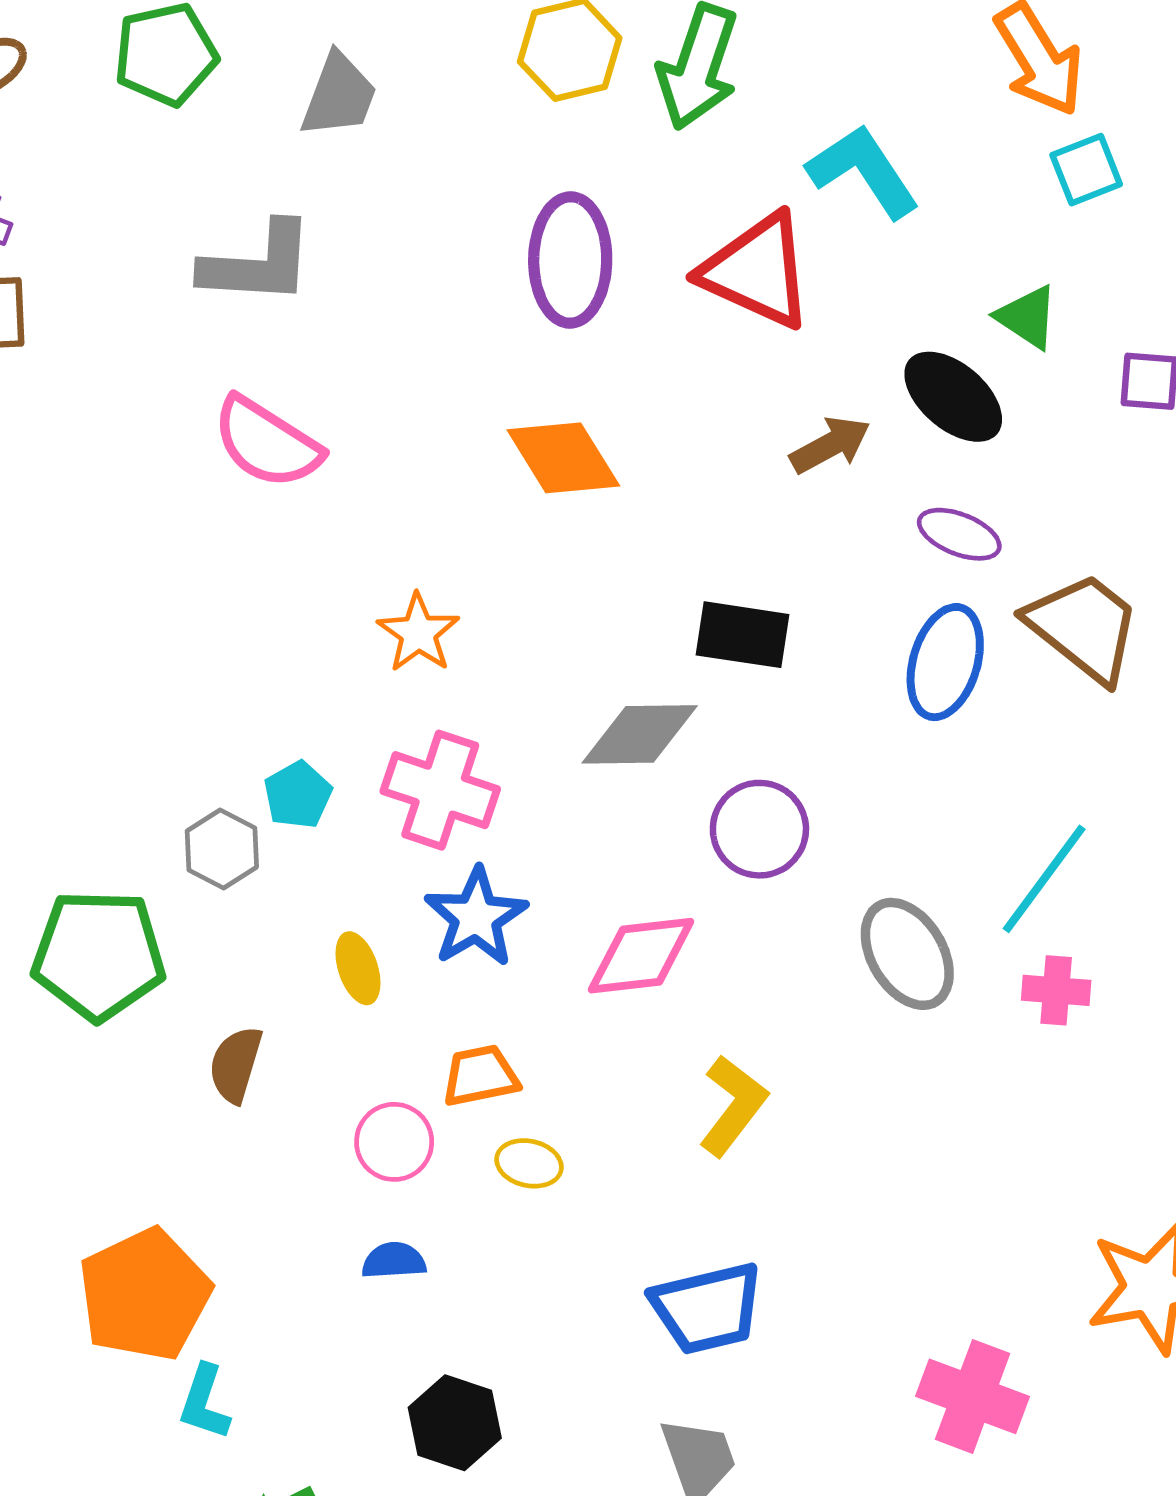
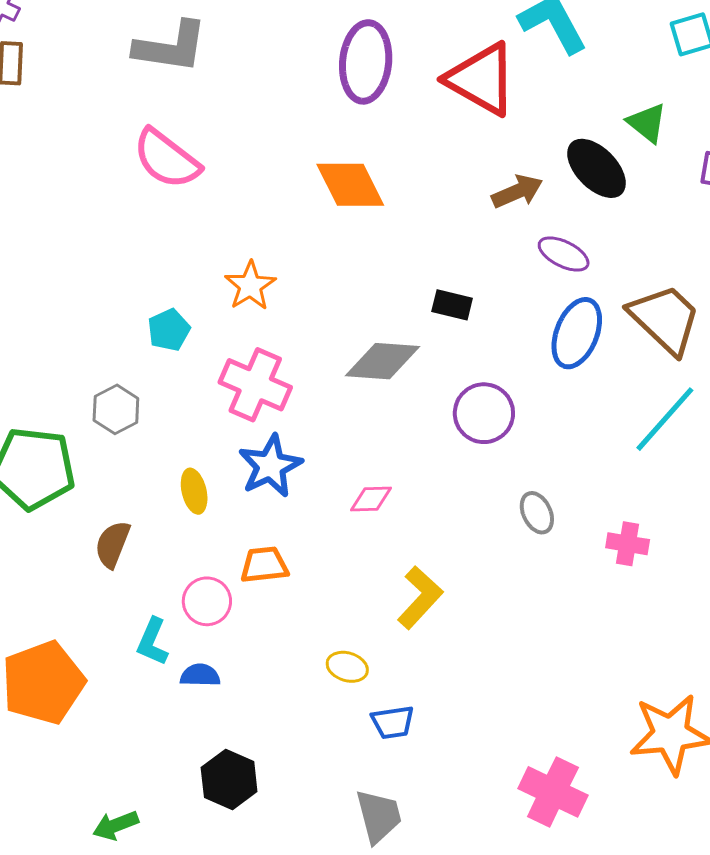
purple ellipse: (959, 534) -> (564, 254), moved
black rectangle: (743, 635) -> (452, 305), size x0.7
cyan pentagon: (298, 795) -> (169, 330), moved
purple circle: (759, 829) -> (484, 413), moved
cyan line: (1044, 879) -> (665, 419), moved
gray ellipse: (907, 954) -> (537, 513), size x0.6
pink diamond: (641, 956) -> (371, 499), size x0.6
yellow ellipse: (529, 1163) -> (347, 667), moved
blue trapezoid: (707, 1308) -> (393, 722), size x0.6
cyan L-shape: (204, 1402) -> (153, 642), moved

